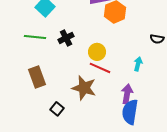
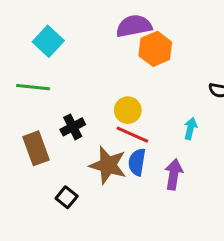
black cross: (66, 38) -> (73, 127), moved
blue semicircle: (130, 112) -> (137, 162), moved, size x0.7

